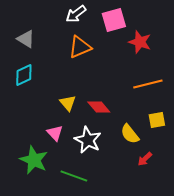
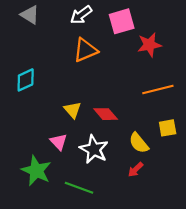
gray triangle: (26, 39) -> (30, 15), moved
red star: (140, 42) -> (149, 45), turned -30
red arrow: (145, 159) -> (136, 170), moved

